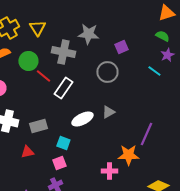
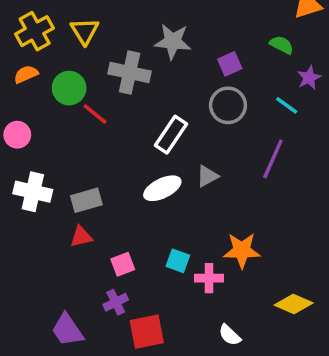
green semicircle: (162, 36) -> (282, 45), moved
gray circle: (107, 72) -> (228, 105), moved
white rectangle: (63, 88) -> (171, 135), moved
purple line: (146, 134) -> (273, 159), moved
cyan square: (63, 143) -> (178, 261), moved
red triangle: (27, 152) -> (81, 237), moved

